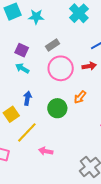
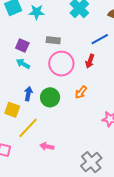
gray rectangle: (53, 45) -> (53, 40), turned 40
red arrow: (89, 66) -> (90, 61), turned 120
green circle: (57, 108) -> (50, 97), moved
yellow square: (11, 114) -> (12, 110), turned -35

